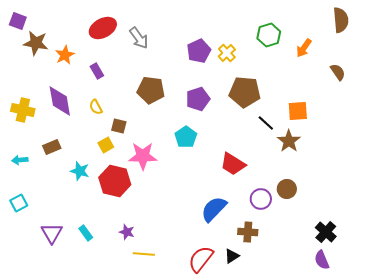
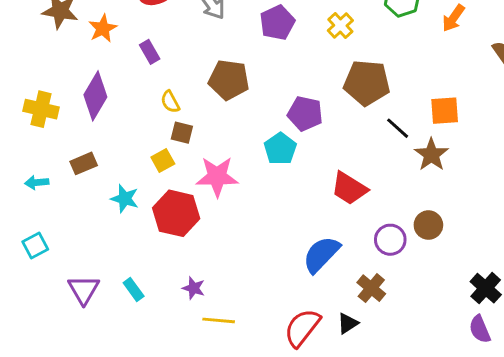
purple pentagon: (199, 51) -> (277, 23), moved
purple pentagon: (198, 99) -> (305, 114), moved, turned 30
purple diamond: (60, 101) -> (95, 96), turned 40
yellow semicircle: (96, 107) -> (170, 102), moved
brown cross: (248, 232) -> (371, 288), turned 36

